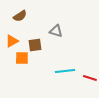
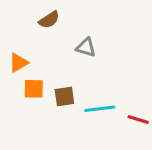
brown semicircle: (20, 16) -> (49, 20), moved
brown square: (35, 45) -> (64, 96), moved

